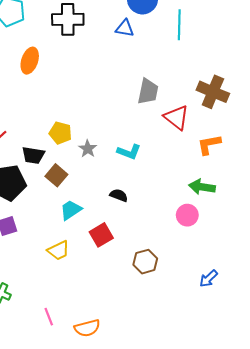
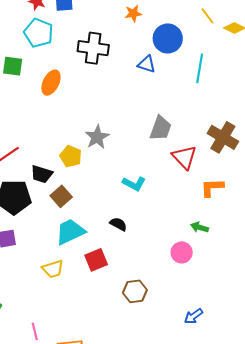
gray star: (88, 149) -> (97, 137), moved, size x1.4
green arrow: (202, 187) -> (200, 227), size x0.7
cyan trapezoid: (71, 210) -> (70, 232), size x1.4

